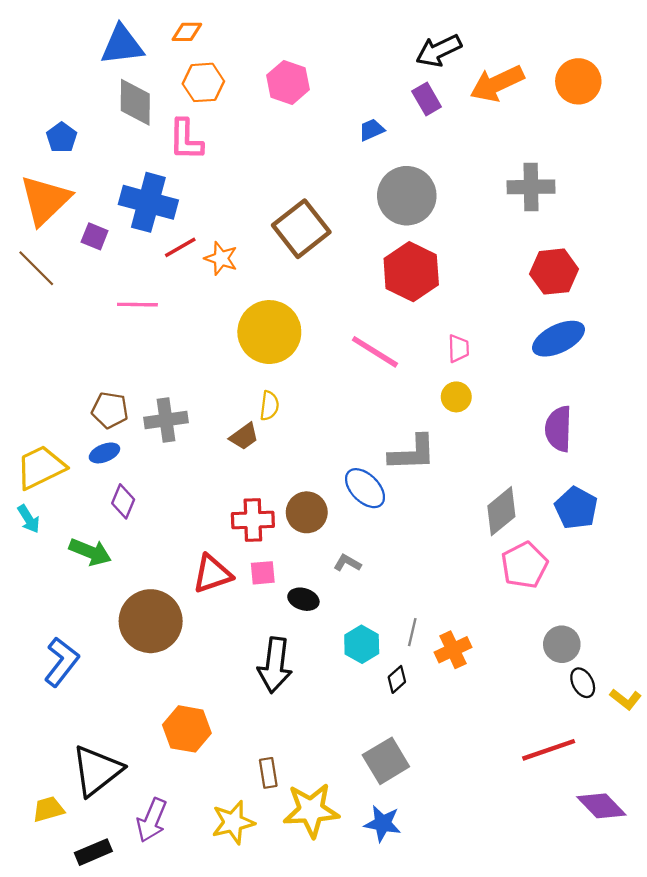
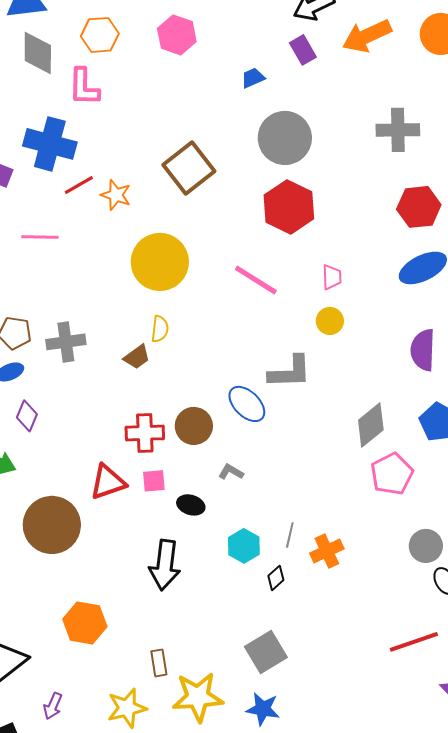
purple arrow: (152, 820) -> (53, 706), size x0.7

